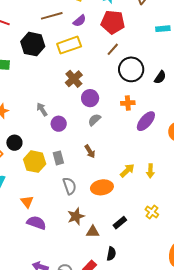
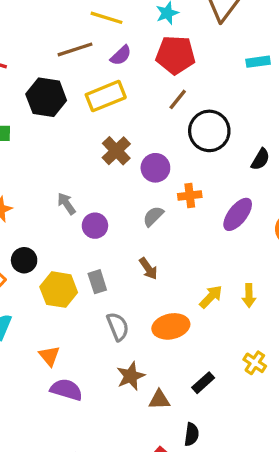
black semicircle: (160, 77) -> (260, 159), moved
purple circle: (90, 98) -> (155, 168), moved
orange cross: (128, 103) -> (190, 195), moved

